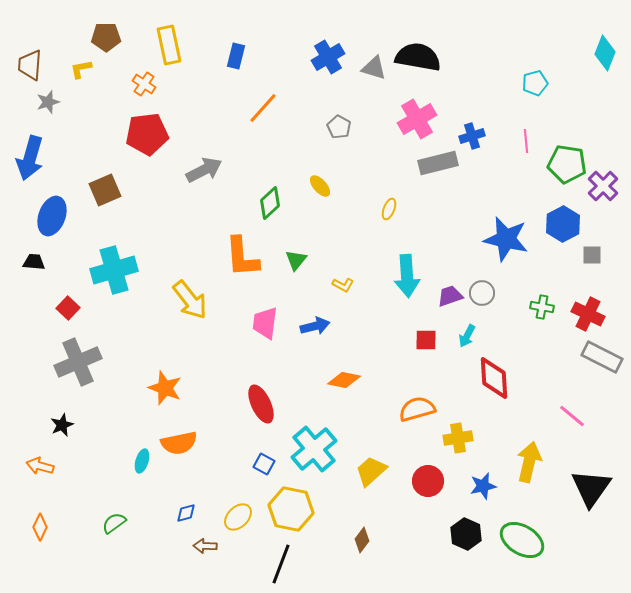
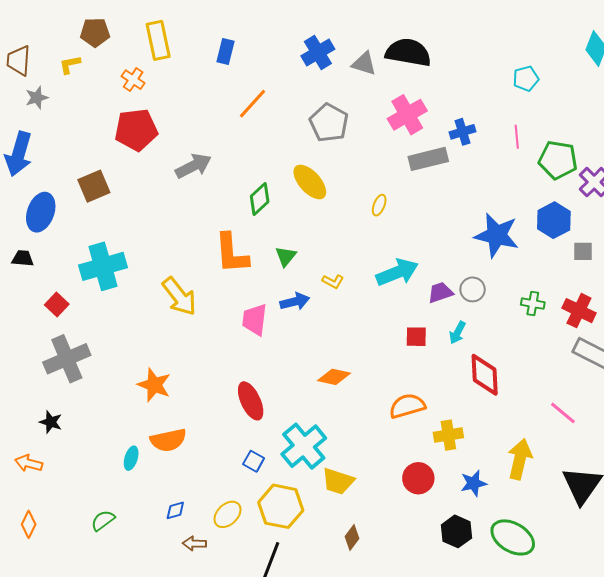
gray pentagon: (339, 127) -> (329, 123), size x1.6
yellow ellipse: (320, 186) -> (310, 182), size x1.6
cyan arrow: (407, 276) -> (397, 272), turned -108
blue arrow: (315, 326) -> (295, 302), moved
black star: (62, 425) -> (51, 422), turned -30
yellow trapezoid: (371, 471) -> (338, 481), moved, turned -120

